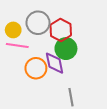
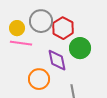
green circle: (66, 49) -> (80, 48), moved
orange circle: (36, 68) -> (39, 79), moved

